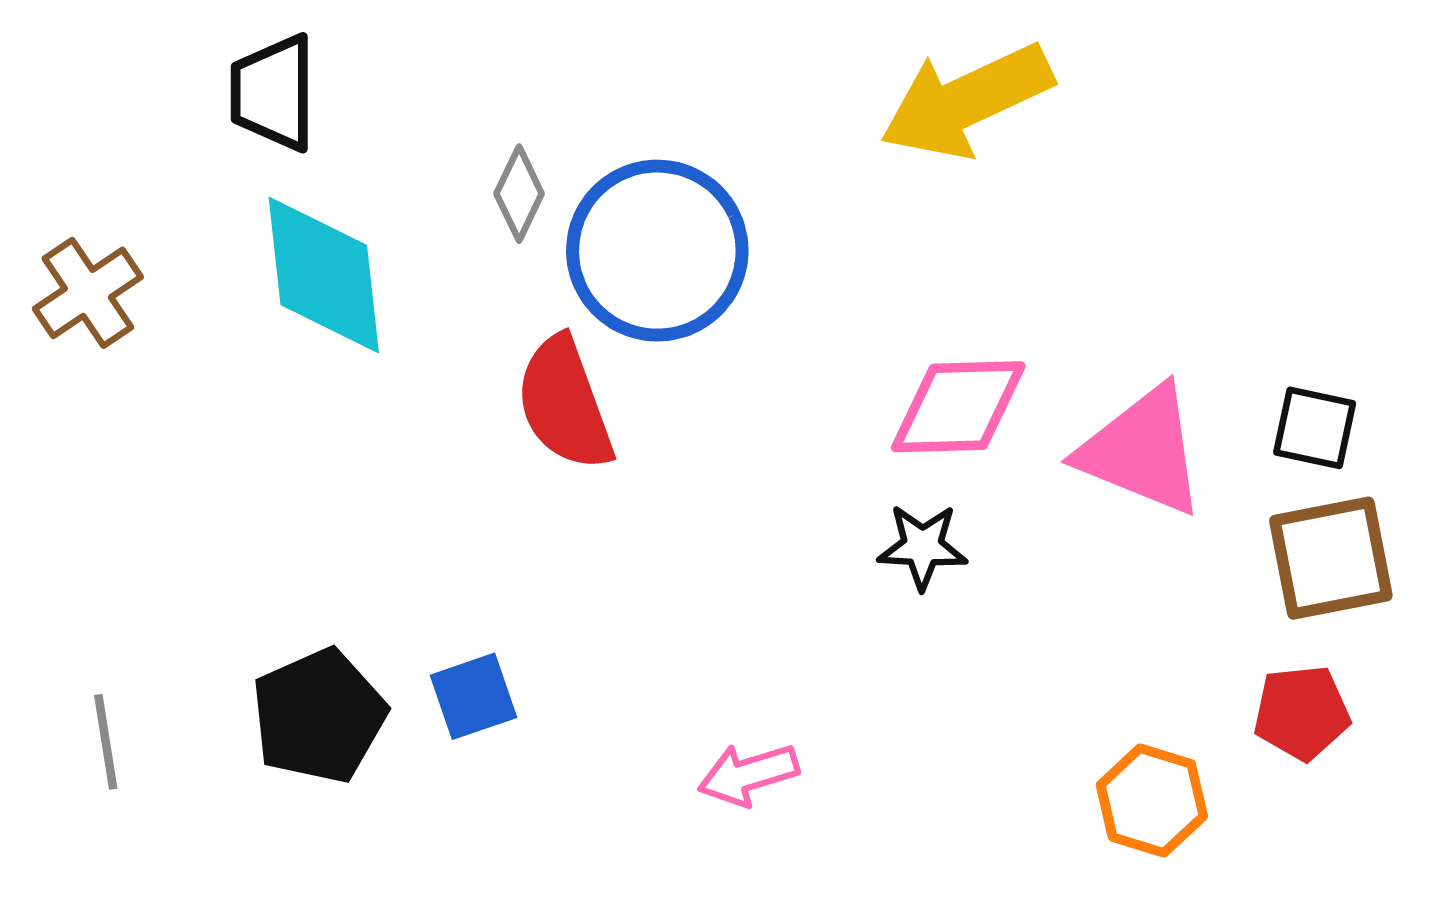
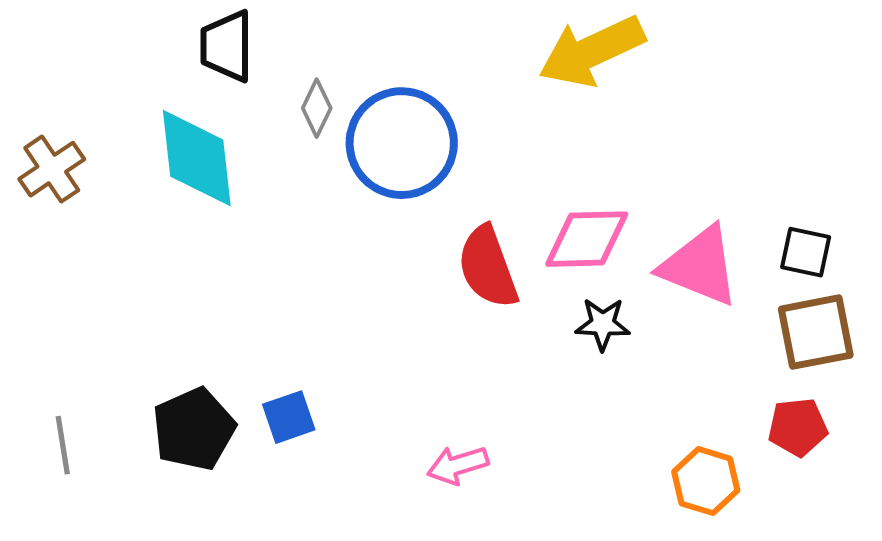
black trapezoid: (273, 93) -> (227, 46), moved
red semicircle: (565, 403) -> (488, 267), moved
black star: (923, 547) -> (603, 324), moved

